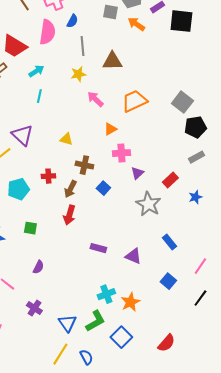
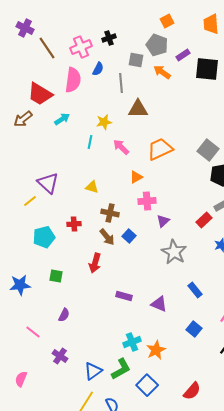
gray line: (82, 46) -> (121, 83), moved
cyan line: (39, 96) -> (90, 142), moved
red rectangle: (170, 180) -> (204, 220), moved
brown arrow: (70, 189) -> (107, 237), moved, turned -66
blue triangle: (67, 323) -> (93, 371), turned 30

